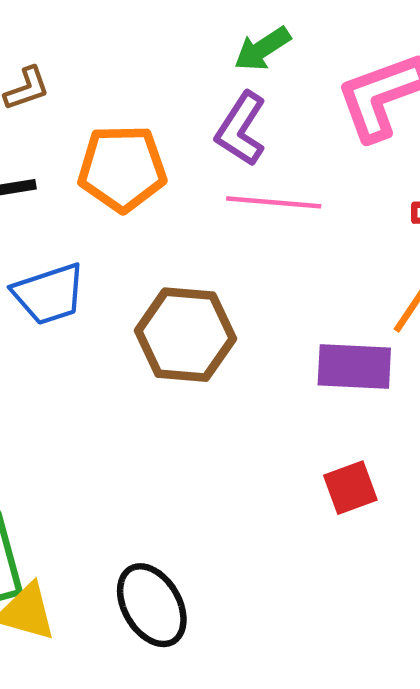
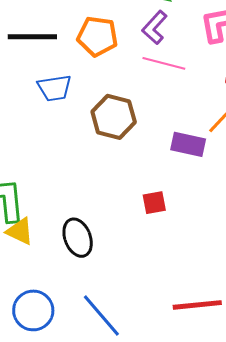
red square: (350, 488) -> (154, 203), moved

